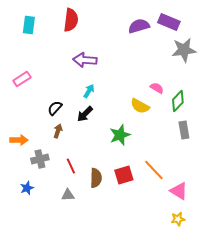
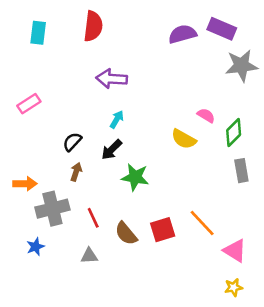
green star: (120, 135) -> (135, 177), moved, turned 30
gray cross: (40, 159) -> (52, 209), size x1.4
brown semicircle: (96, 178) -> (126, 234), turned 138

